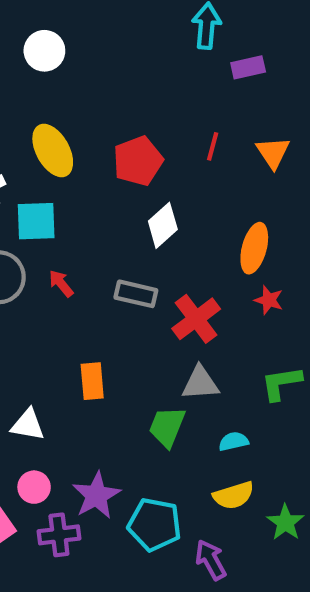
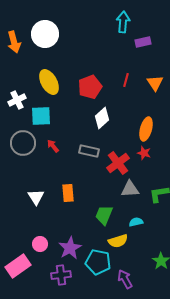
white circle: (44, 51) -> (45, 34), size x1.4
red star: (269, 300) -> (144, 153), moved
gray triangle: (200, 383) -> (130, 189), moved
white triangle: (28, 425) -> (36, 197), moved, turned 48
yellow semicircle: (233, 495) -> (118, 241), moved
purple cross: (59, 535) -> (61, 275), moved

